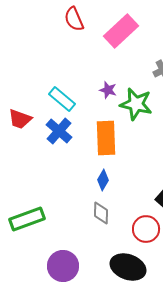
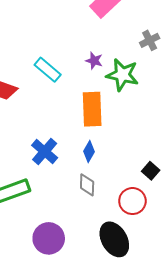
blue cross: (59, 131) -> (45, 152), moved
black ellipse: (128, 267) -> (114, 239), turned 40

